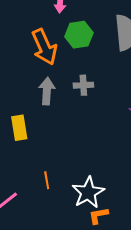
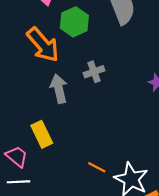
orange line: (47, 180) -> (97, 167), moved, turned -36

